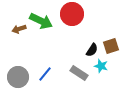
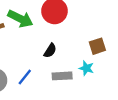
black semicircle: (92, 50) -> (50, 51), moved
gray rectangle: (79, 73) -> (62, 76), turned -36

